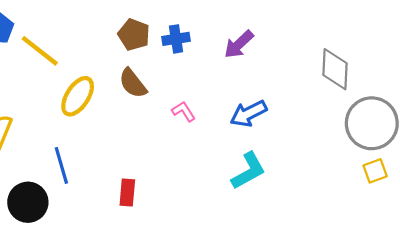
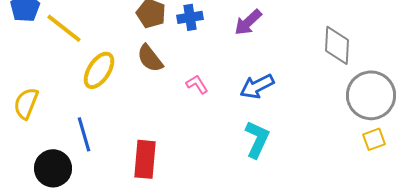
cyan L-shape: (248, 171) -> (257, 139), turned -36
red rectangle: (127, 193) -> (145, 159), size x1.5

